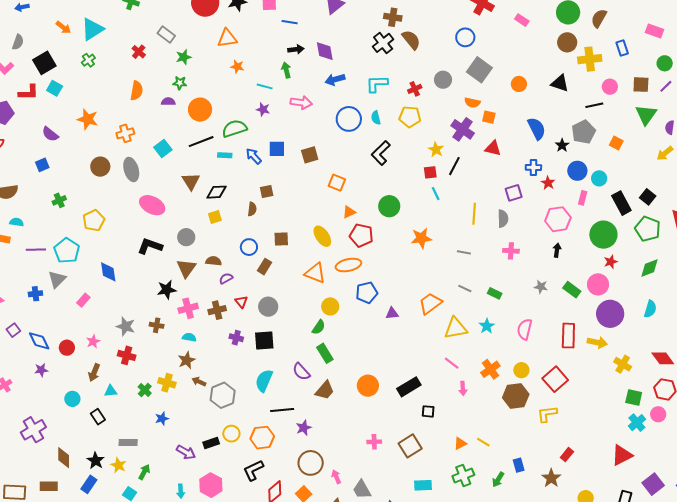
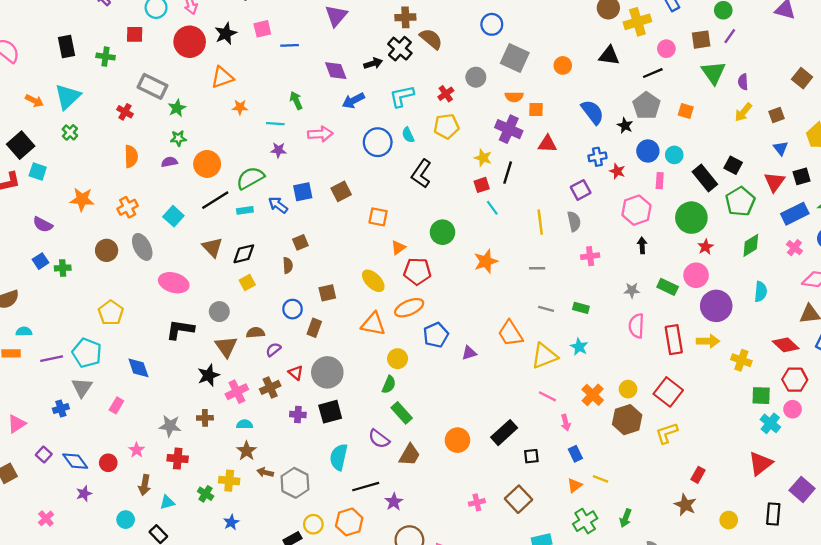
gray rectangle: (166, 34) -> (152, 86), size x1.4
black arrow: (296, 49) -> (373, 63), moved
green cross: (59, 200) -> (63, 268), moved, turned 32
green pentagon: (648, 229) -> (740, 201), turned 30
orange trapezoid: (430, 303) -> (510, 333), turned -75
gray circle: (268, 307) -> (327, 372), size x1.4
pink semicircle: (525, 329) -> (636, 326), moved
blue rectangle: (519, 465) -> (575, 454), moved

